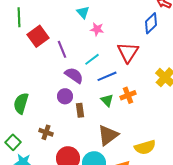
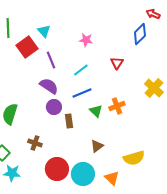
cyan triangle: (83, 12) -> (44, 31), moved
red triangle: (128, 52) -> (117, 63), size x0.6
purple semicircle: (74, 75) -> (49, 86), moved
blue line: (107, 76) -> (82, 93), moved
brown triangle: (108, 135) -> (97, 146), size x0.6

